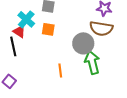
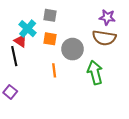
gray circle: (83, 43) -> (73, 49), moved
orange line: (60, 70) -> (54, 70), moved

